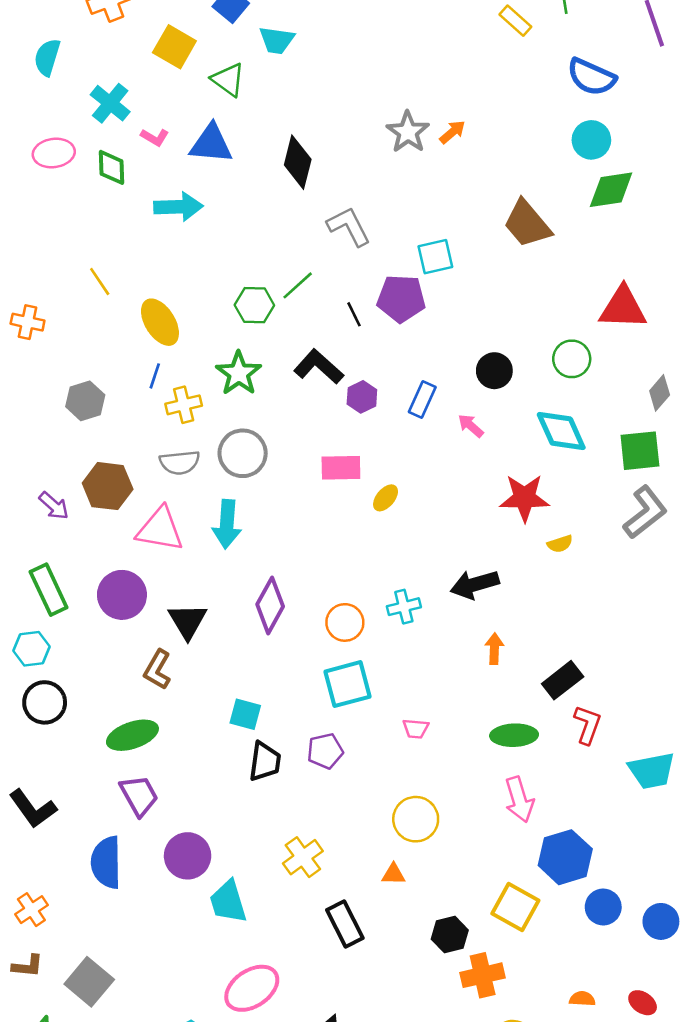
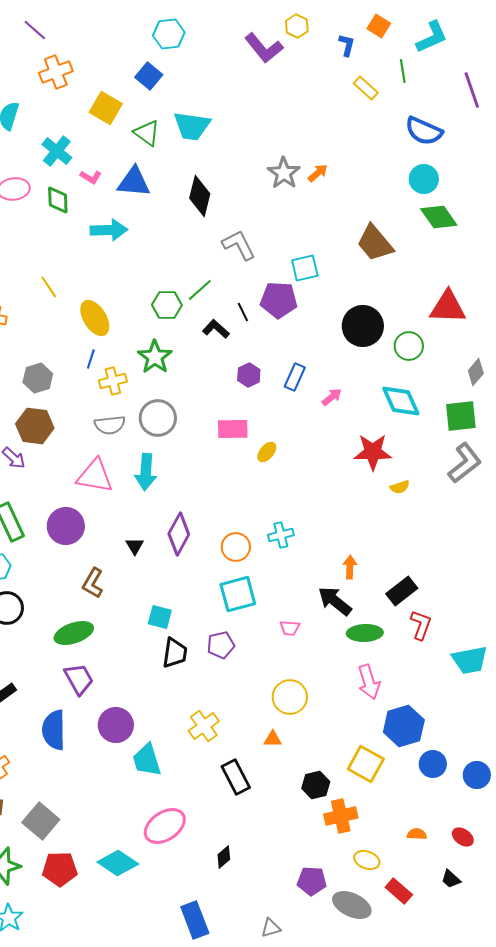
cyan trapezoid: (277, 40) -> (192, 126), moved, size x1.4
green diamond: (611, 190) -> (439, 217), turned 63
black L-shape: (319, 367) -> (216, 329), moved, size x0.7
black circle: (494, 371) -> (363, 326), moved, size x1.5
pink arrow: (471, 426) -> (332, 397), turned 100
brown hexagon: (108, 486) -> (35, 426), moved
black arrow: (475, 584) -> (335, 601), moved, turned 54
black triangle: (188, 621) -> (135, 546), moved, size x0.6

